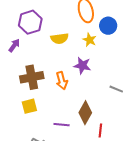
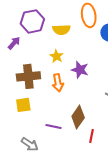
yellow semicircle: (60, 38) -> (61, 30), moved
yellow star: (89, 40) -> (57, 56), moved

